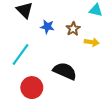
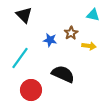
blue star: (47, 27) -> (50, 40), moved

